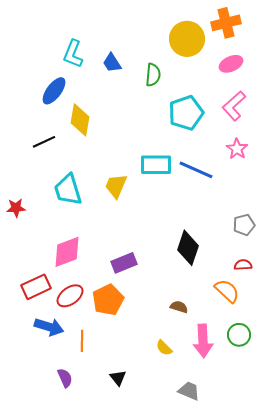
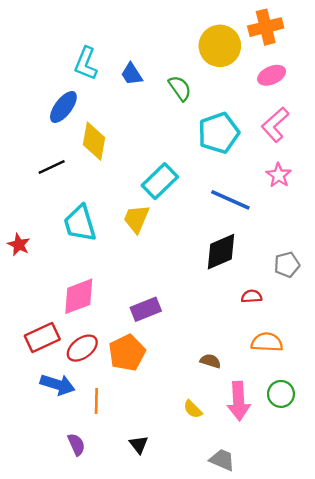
green semicircle: (153, 75) -> (180, 88), turned -40
cyan rectangle: (156, 165) -> (160, 181), moved, turned -44
red star: (16, 208) -> (19, 245), turned 30
black diamond: (188, 248) -> (221, 252), moved, turned 48
red semicircle: (243, 265) -> (252, 296), moved
orange semicircle: (227, 291) -> (267, 342), turned -40

